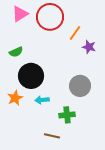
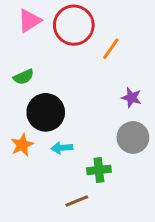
purple star: (89, 47) -> (131, 98), moved
gray circle: (80, 86) -> (133, 137), moved
brown line: (52, 136) -> (77, 201), turned -35

